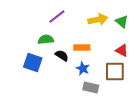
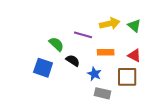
purple line: (57, 17) -> (83, 35), moved, turned 54
green semicircle: (46, 40) -> (56, 44), turned 49
orange rectangle: (82, 48) -> (106, 52), moved

